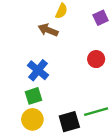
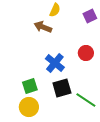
blue cross: (38, 70) -> (55, 63), moved
green line: (96, 112) -> (86, 100), turned 50
black square: (69, 122) -> (62, 88), moved

